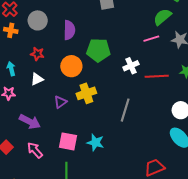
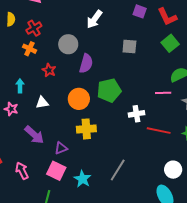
gray circle: (38, 20) -> (68, 44), moved
green pentagon: (98, 50) -> (109, 90), turned -30
red star: (37, 54) -> (49, 70), moved
purple triangle: (60, 102) -> (61, 148), moved
gray line: (125, 110) -> (118, 170), moved
purple arrow: (30, 122) -> (34, 135), moved

